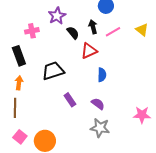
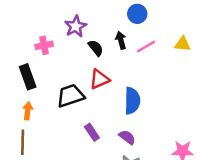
yellow triangle: (142, 30) -> (183, 44), turned -32
red triangle: (89, 51) -> (99, 79), moved
blue semicircle: (102, 75) -> (132, 101), size x1.5

